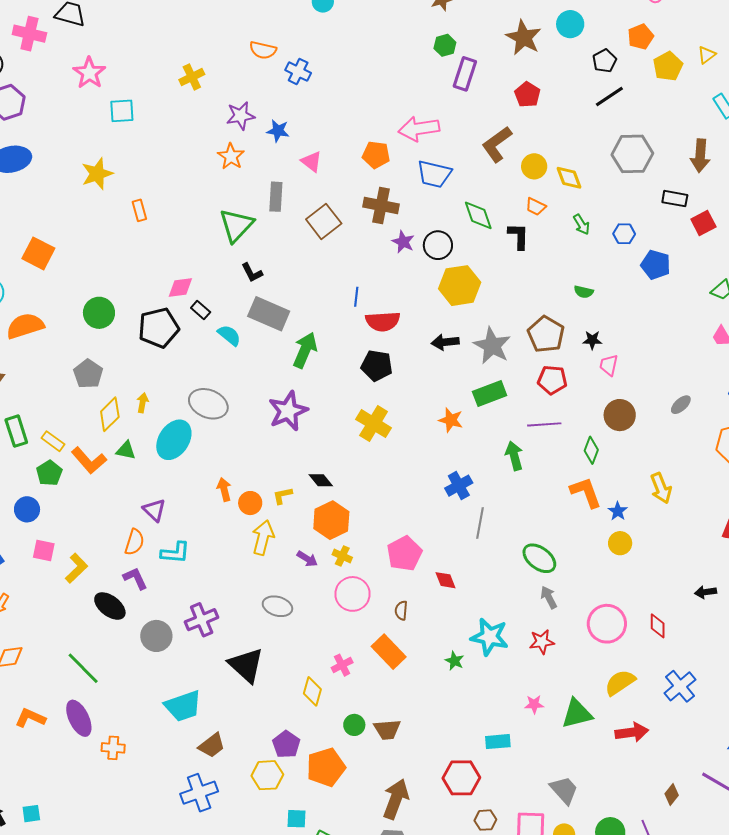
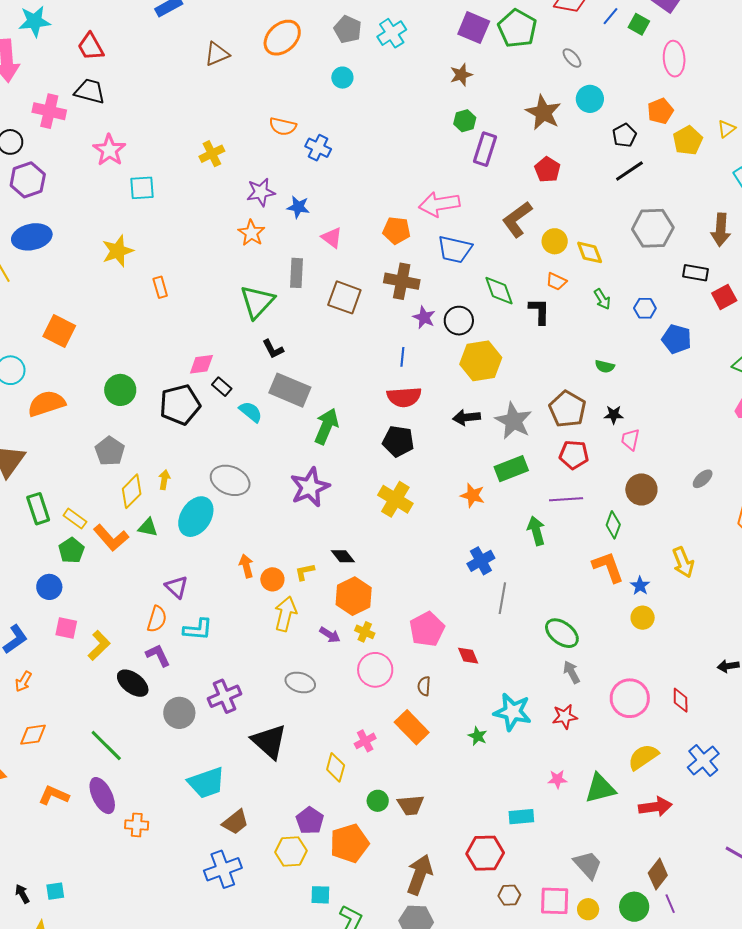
brown square: (324, 221) -> (344, 297), turned -32
blue line: (356, 297) -> (402, 357), moved
brown diamond: (672, 795) -> (658, 874), moved, size x1.4

